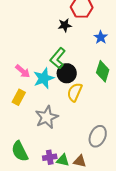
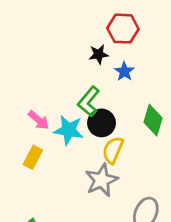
blue star: (101, 37) -> (124, 71), moved
cyan star: (44, 78) -> (69, 130), turned 30
gray star: (47, 117) -> (101, 180), moved

